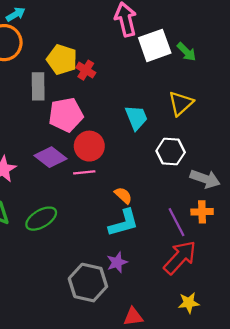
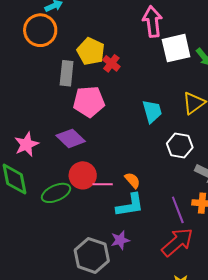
red circle: (89, 146) -> (83, 175), moved
pink line: (84, 172) -> (103, 184), moved

